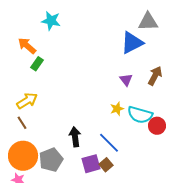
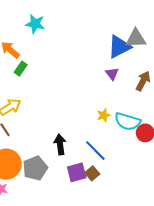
gray triangle: (148, 22) -> (136, 38), moved
purple triangle: (126, 80) -> (112, 74), moved

